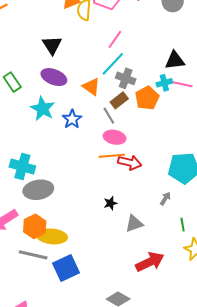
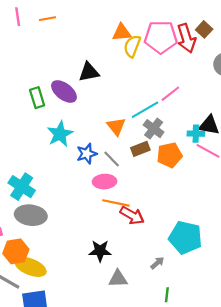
pink line: (115, 39) -> (170, 94), moved
black triangle: (52, 45) -> (89, 72), turned 35
purple ellipse: (54, 77) -> (64, 91), moved
cyan cross: (164, 83) -> (196, 134), moved
gray line: (109, 116) -> (112, 159), moved, turned -30
pink ellipse: (115, 137) -> (105, 182), moved, turned -30
black star: (110, 203) -> (100, 251), size x1.5

